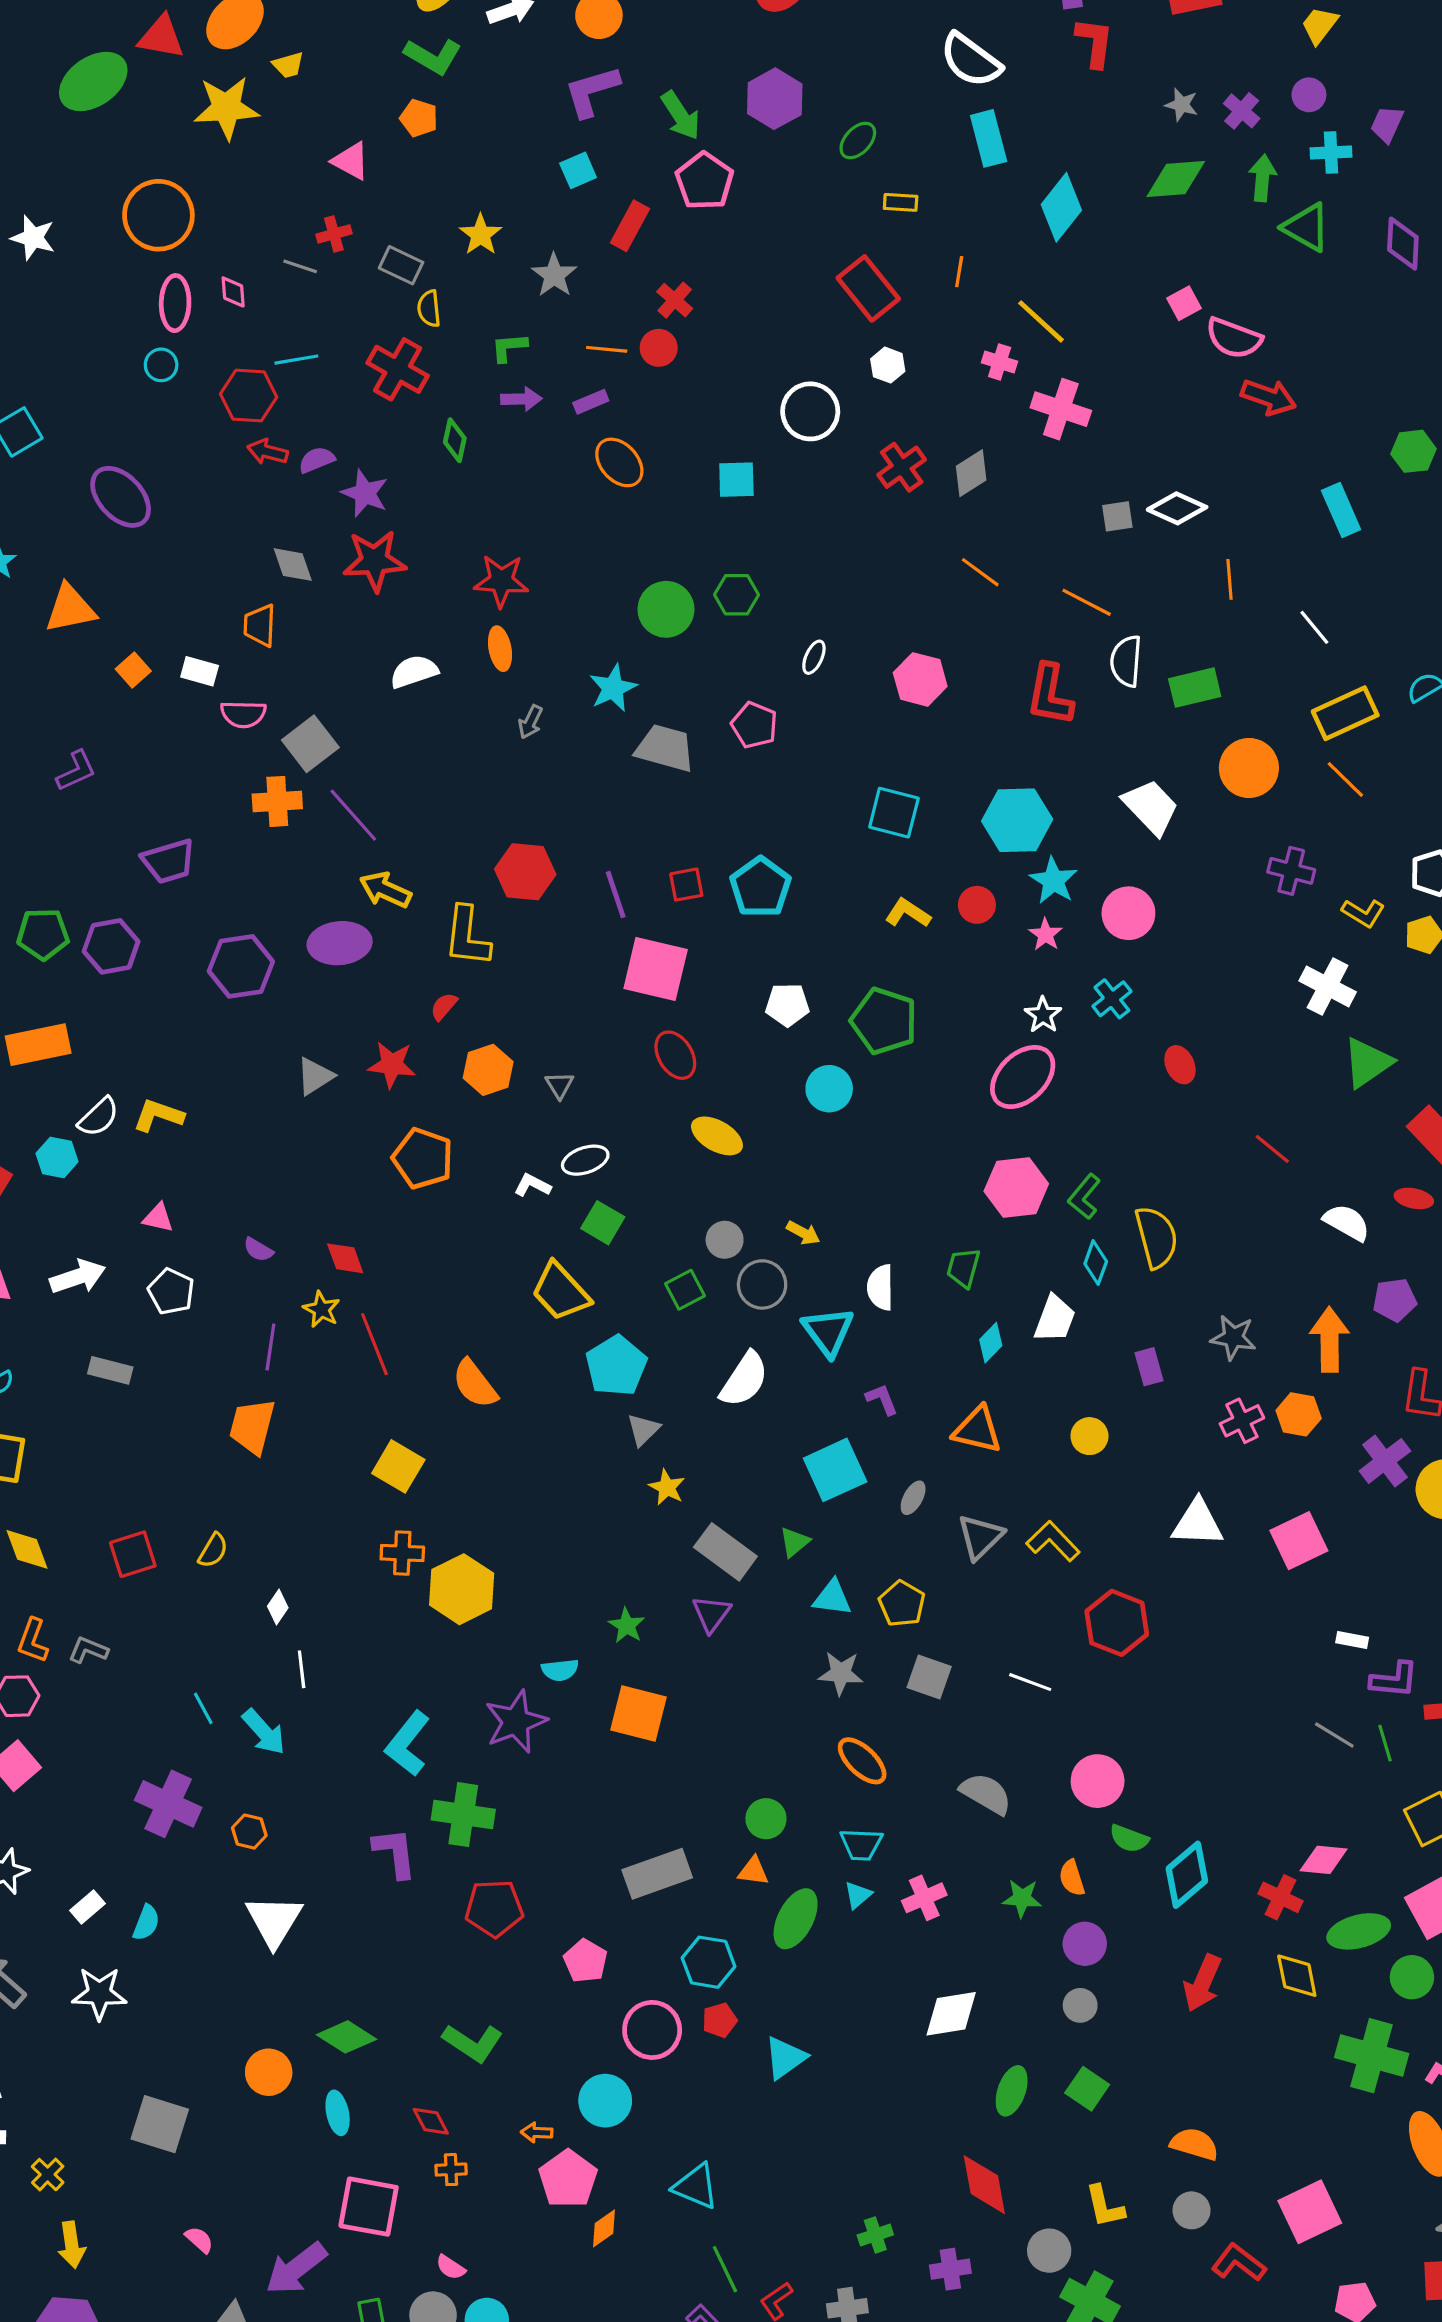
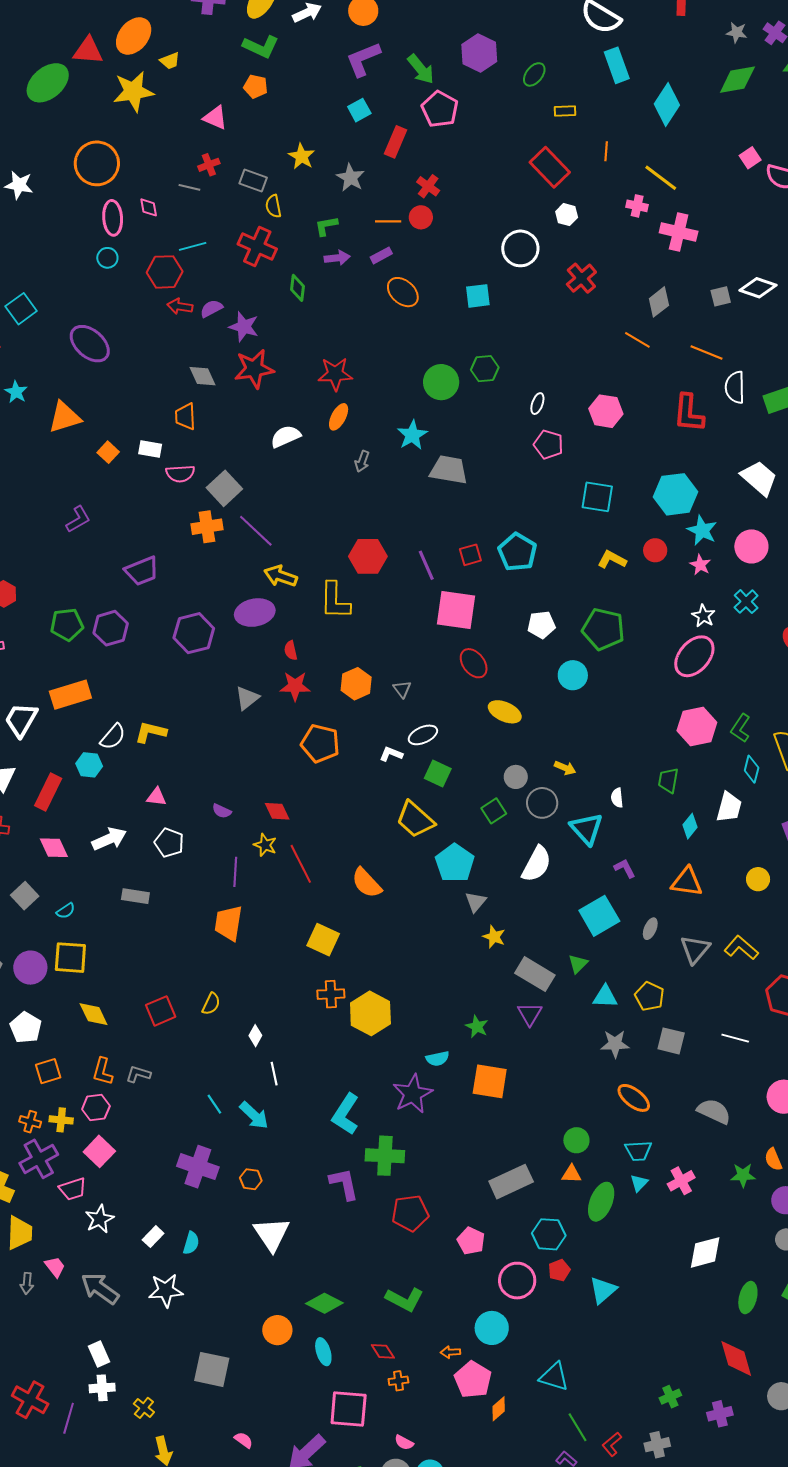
gray diamond: (971, 473) -> (659, 302), moved
orange ellipse: (500, 649) -> (339, 417), turned 44
pink pentagon: (754, 725) -> (548, 444), moved
red semicircle: (444, 1006) -> (291, 650), moved, turned -48
white semicircle: (880, 1287) -> (617, 798), size x0.7

